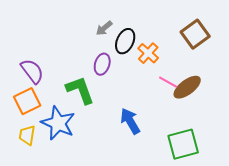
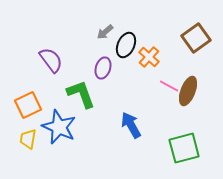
purple semicircle: (32, 71) -> (51, 60), moved
brown ellipse: (187, 87) -> (188, 91), turned -32

